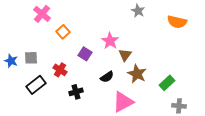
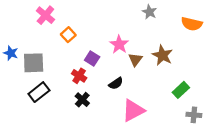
gray square: (31, 58) -> (34, 63), size x1.5
blue star: (11, 61) -> (11, 53), moved
red cross: (60, 70) -> (79, 76), moved
brown star: (137, 74) -> (162, 55), moved
black cross: (76, 92) -> (82, 100), turned -32

